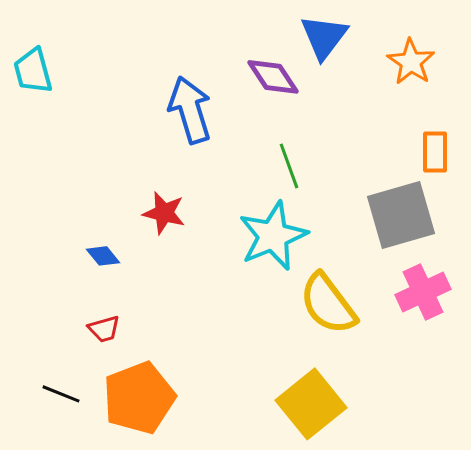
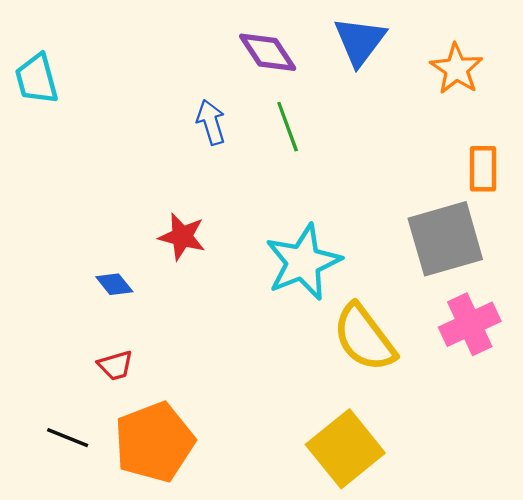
purple diamond: (273, 77) -> (268, 52), moved
blue arrow: (190, 110) -> (211, 122), size x0.6
green line: (289, 166) -> (288, 127), moved

